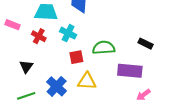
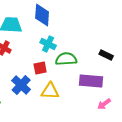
cyan cross: (68, 33) -> (48, 44), moved
blue cross: (57, 86) -> (21, 85), moved

